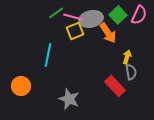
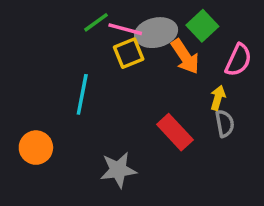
pink semicircle: (139, 15) -> (238, 60), moved
red rectangle: (115, 86) -> (175, 132), moved
gray star: (69, 99) -> (118, 170), turned -30

